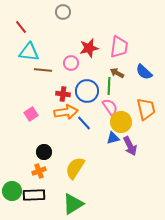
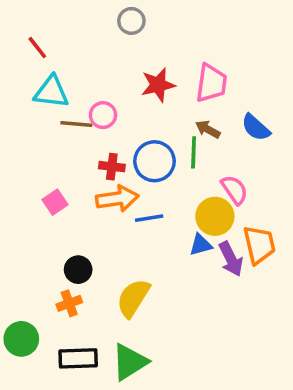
gray circle: (63, 12) -> (131, 21), moved
pink circle: (71, 63) -> (103, 115), moved
pink semicircle: (110, 107) -> (234, 190), moved
orange trapezoid: (146, 109) -> (259, 245), moved
blue line: (84, 123) -> (149, 218), turned -56
black rectangle: (34, 195) -> (78, 358), moved

